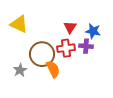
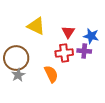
yellow triangle: (19, 24) -> (36, 26), moved
brown circle: (42, 54) -> (16, 58), moved

